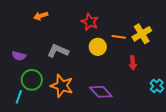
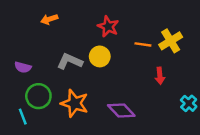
yellow circle: (98, 47) -> (100, 56), moved
cyan line: (19, 97) -> (23, 117), turned -40

